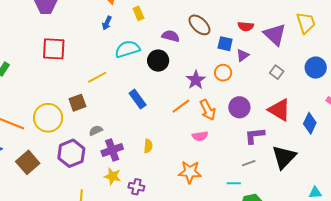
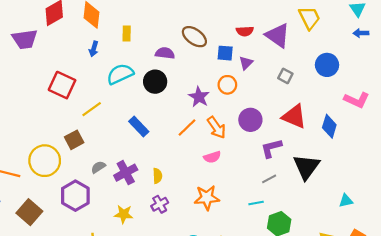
yellow rectangle: (138, 13) -> (127, 34), turned 32
red square: (54, 49) -> (62, 85), moved, turned 30
purple cross: (112, 150) -> (126, 173), moved
purple cross: (136, 187) -> (160, 204), moved, turned -35

